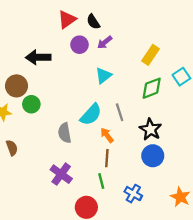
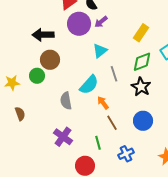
purple circle: (79, 45) -> (79, 24), size x1.5
brown circle: (16, 86) -> (50, 60), moved
gray line: (120, 112) -> (114, 74), moved
black star: (150, 129) -> (141, 87), moved
brown line: (107, 158) -> (112, 123), moved, turned -35
blue cross: (133, 194) -> (126, 154), turned 35

